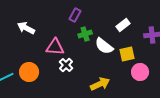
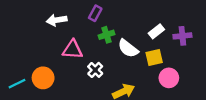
white rectangle: (123, 25) -> (156, 31), moved
white arrow: (26, 28) -> (57, 20), moved, turned -36
white cross: (66, 65) -> (95, 70), moved

